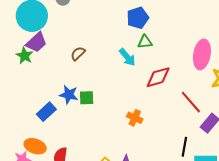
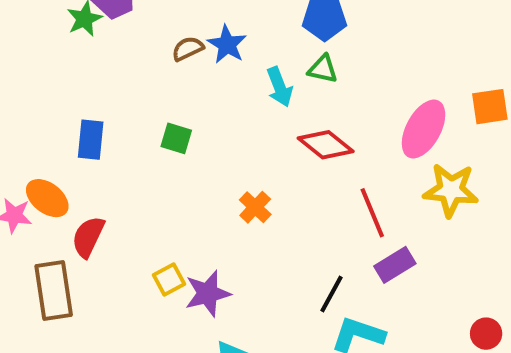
red diamond: (158, 77) -> (326, 145), turned 36
blue star: (69, 95) -> (227, 44), moved
blue rectangle: (46, 112) -> (91, 140), turned -60

